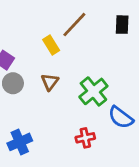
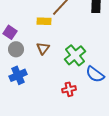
yellow rectangle: (51, 45) -> (44, 21), turned -56
blue cross: (20, 142) -> (18, 75), moved

